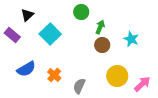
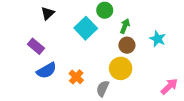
cyan square: (50, 34) -> (86, 28), moved
purple rectangle: (12, 35) -> (36, 46), moved
yellow circle: (117, 76) -> (121, 68), moved

